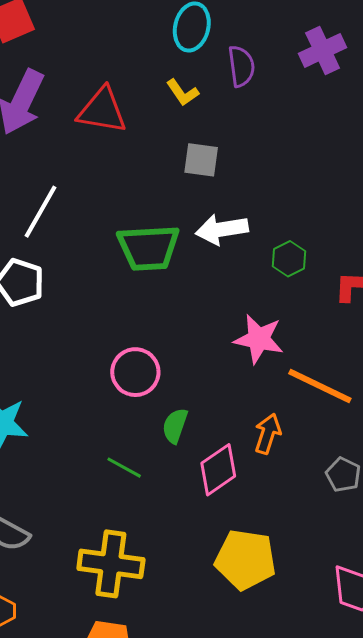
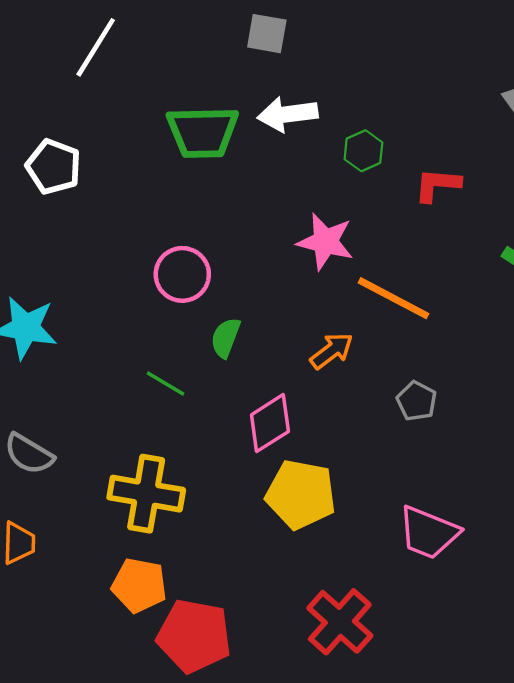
white line: (41, 212) -> (96, 47), moved
orange arrow: (268, 434) -> (332, 351), turned 33
pink diamond: (218, 470) -> (270, 423), moved

